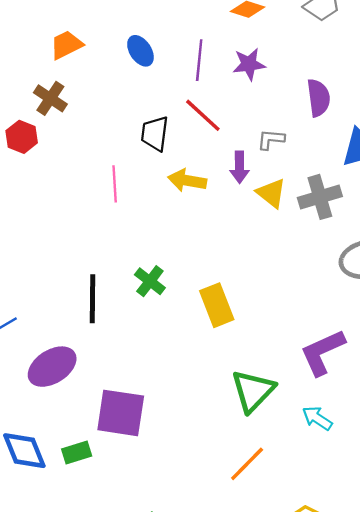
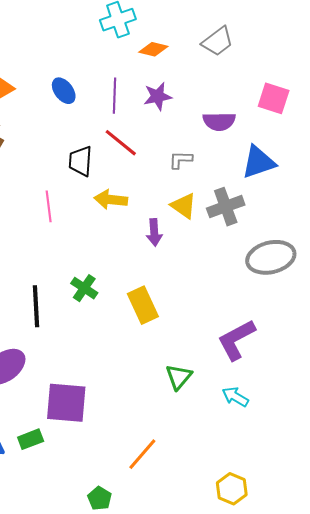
purple semicircle: (319, 98) -> (219, 121), turned 100
purple arrow: (239, 167) -> (154, 232), moved
green triangle: (253, 391) -> (179, 377), size x0.7
orange line: (247, 464) -> (142, 454), moved

